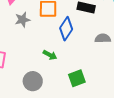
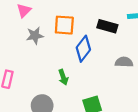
green arrow: (50, 55) -> (63, 77), turned 40

